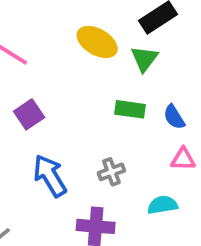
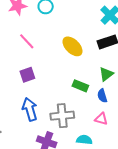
green triangle: (144, 59) -> (106, 74), moved
gray cross: (111, 172) -> (62, 116), size x1.6

